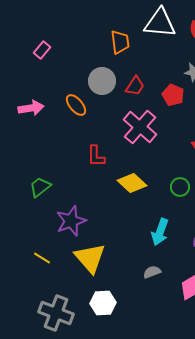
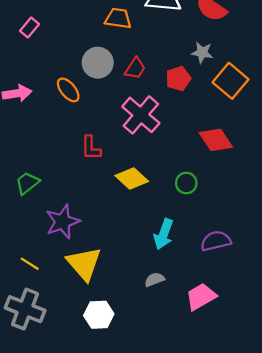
orange trapezoid: (120, 42) -> (118, 18), turned -75
red pentagon: (173, 95) -> (178, 79), turned 30
gray cross: (56, 313) -> (25, 309), moved

